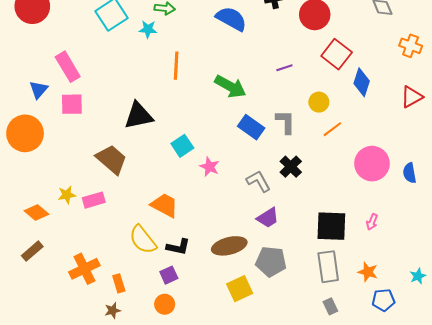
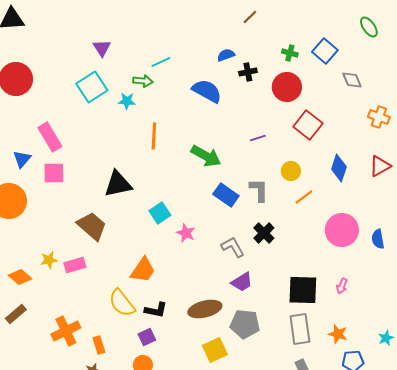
blue diamond: (362, 82) -> (339, 168), moved
orange trapezoid: (165, 205) -> (143, 270), turned 96

